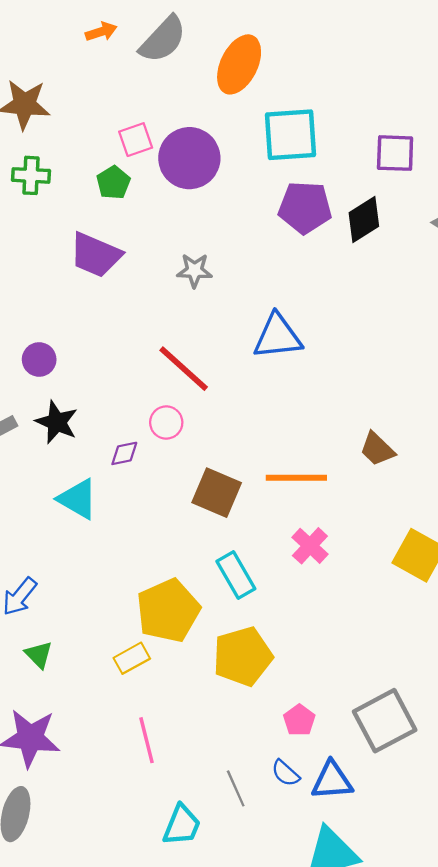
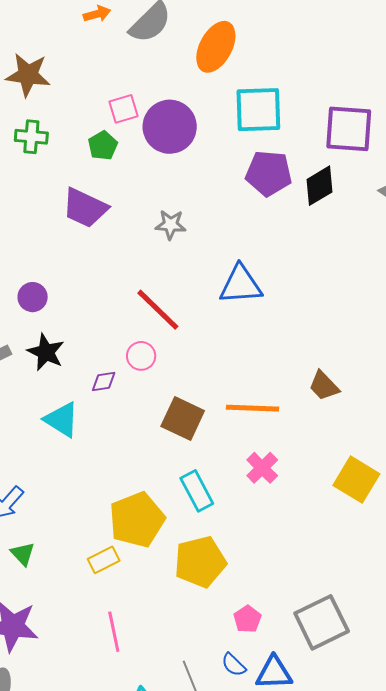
purple square: (395, 153) -> (349, 129), size x1.4

